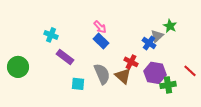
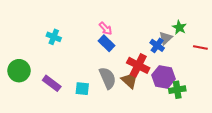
purple rectangle: (65, 57) -> (52, 83), moved
red cross: (131, 62) -> (138, 65), size x1.5
red line: (190, 71) -> (200, 47), moved, turned -32

